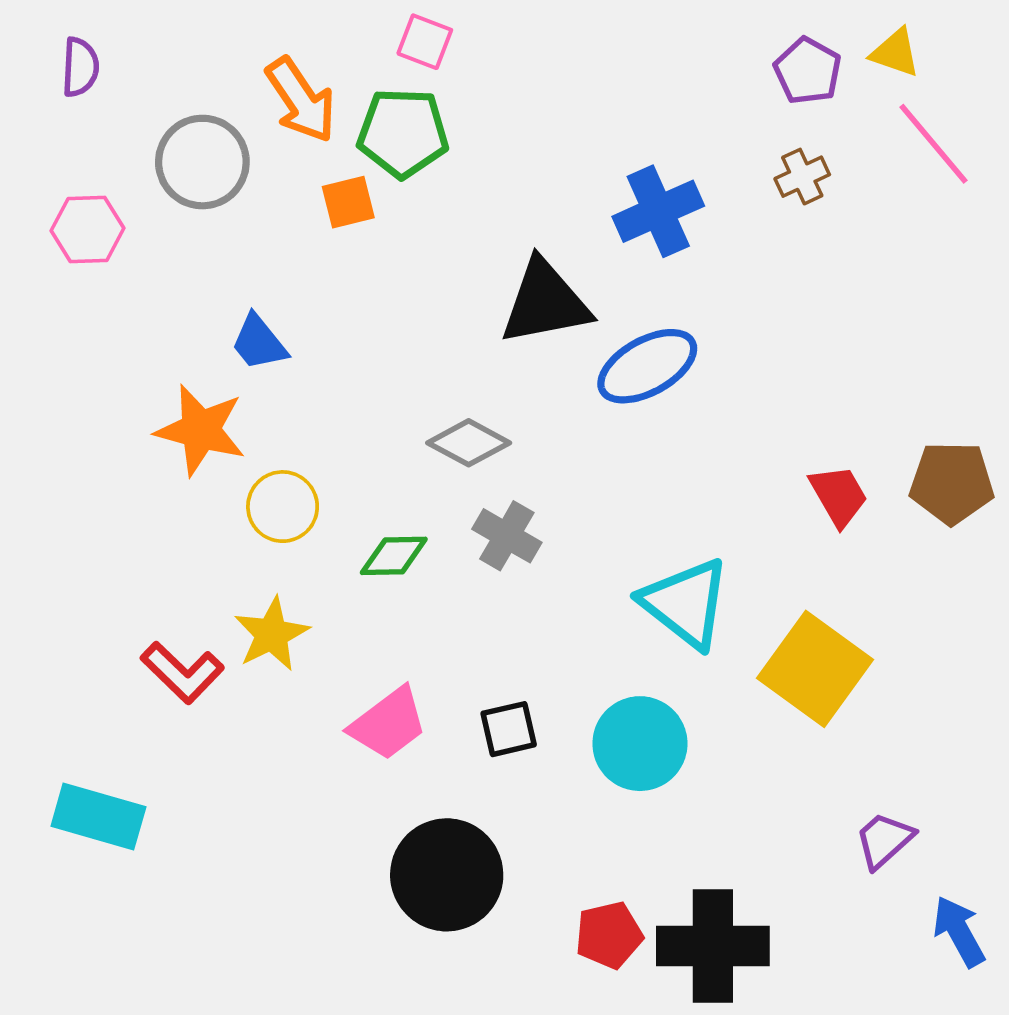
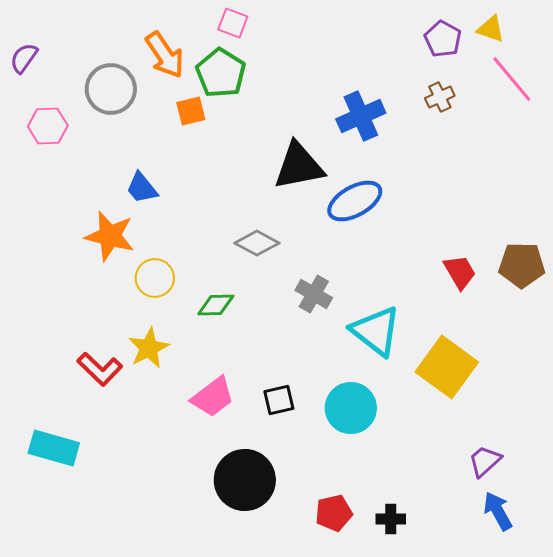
purple semicircle: (80, 67) -> (24, 58), moved, turned -148
green pentagon: (403, 133) -> (221, 73), turned 30
gray cross: (507, 536) -> (314, 294), moved
blue arrow: (959, 931) -> (498, 511), moved
black cross: (713, 946) -> (391, 519), size x0.5

